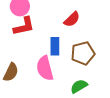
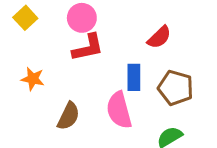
brown pentagon: (83, 53) -> (176, 88), turned 30

